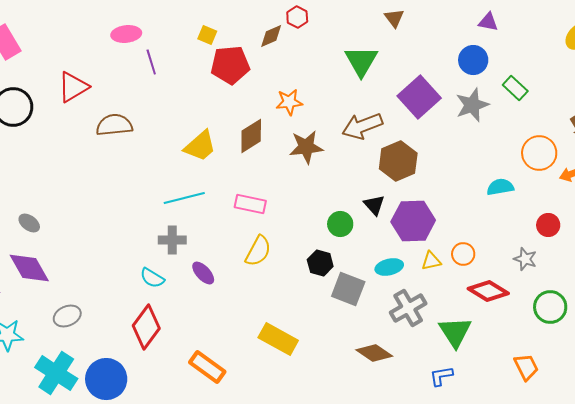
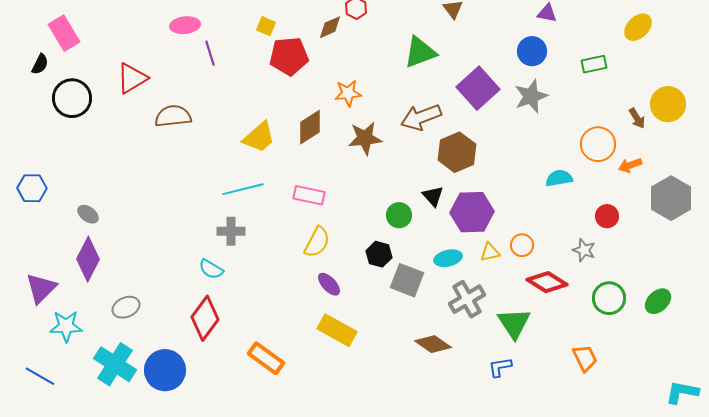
green triangle: (361, 61) -> (420, 52), turned 39
green rectangle: (515, 88) -> (594, 64), moved, turned -55
purple diamond: (29, 268) -> (88, 259), turned 57
purple ellipse: (203, 273) -> (329, 284), moved

